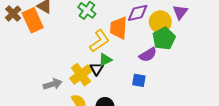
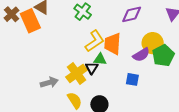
yellow circle: (160, 22) -> (153, 43), moved
orange trapezoid: (119, 28) -> (113, 44), moved
green pentagon: (164, 39) -> (163, 55), moved
green triangle: (105, 60) -> (100, 59), turned 32

